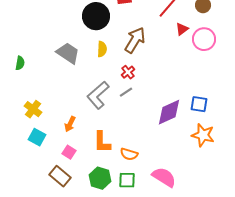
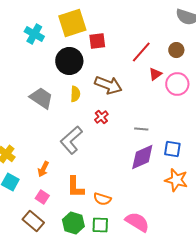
brown arrow: (135, 40) -> (108, 85), turned 80
gray line: (126, 92) -> (141, 129), moved, turned 40

